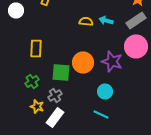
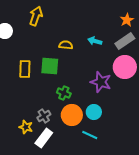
yellow semicircle: (86, 22) -> (66, 45), moved
orange circle: (83, 62) -> (72, 115), moved
green square: (61, 72) -> (50, 66), moved
green cross: (32, 82) -> (64, 93), moved, turned -32

